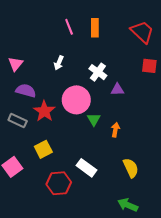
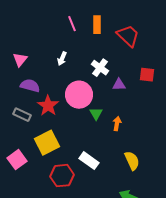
red trapezoid: (142, 32) -> (128, 36), moved
red square: (149, 66) -> (147, 75), moved
yellow square: (43, 149) -> (47, 143), size x1.4

